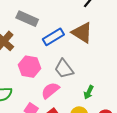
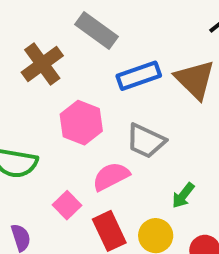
gray trapezoid: (64, 69) -> (146, 141), turned -40

